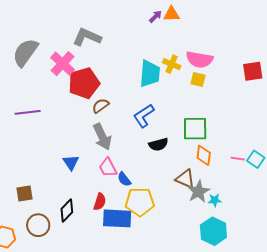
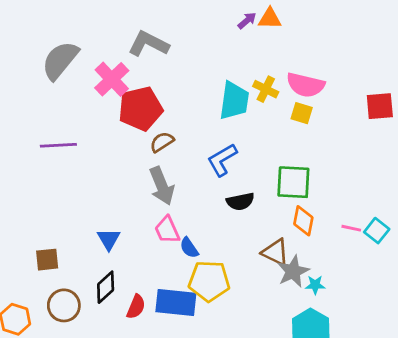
blue triangle: (71, 162) -> (109, 239), moved
red semicircle: (100, 202) -> (136, 307), moved

